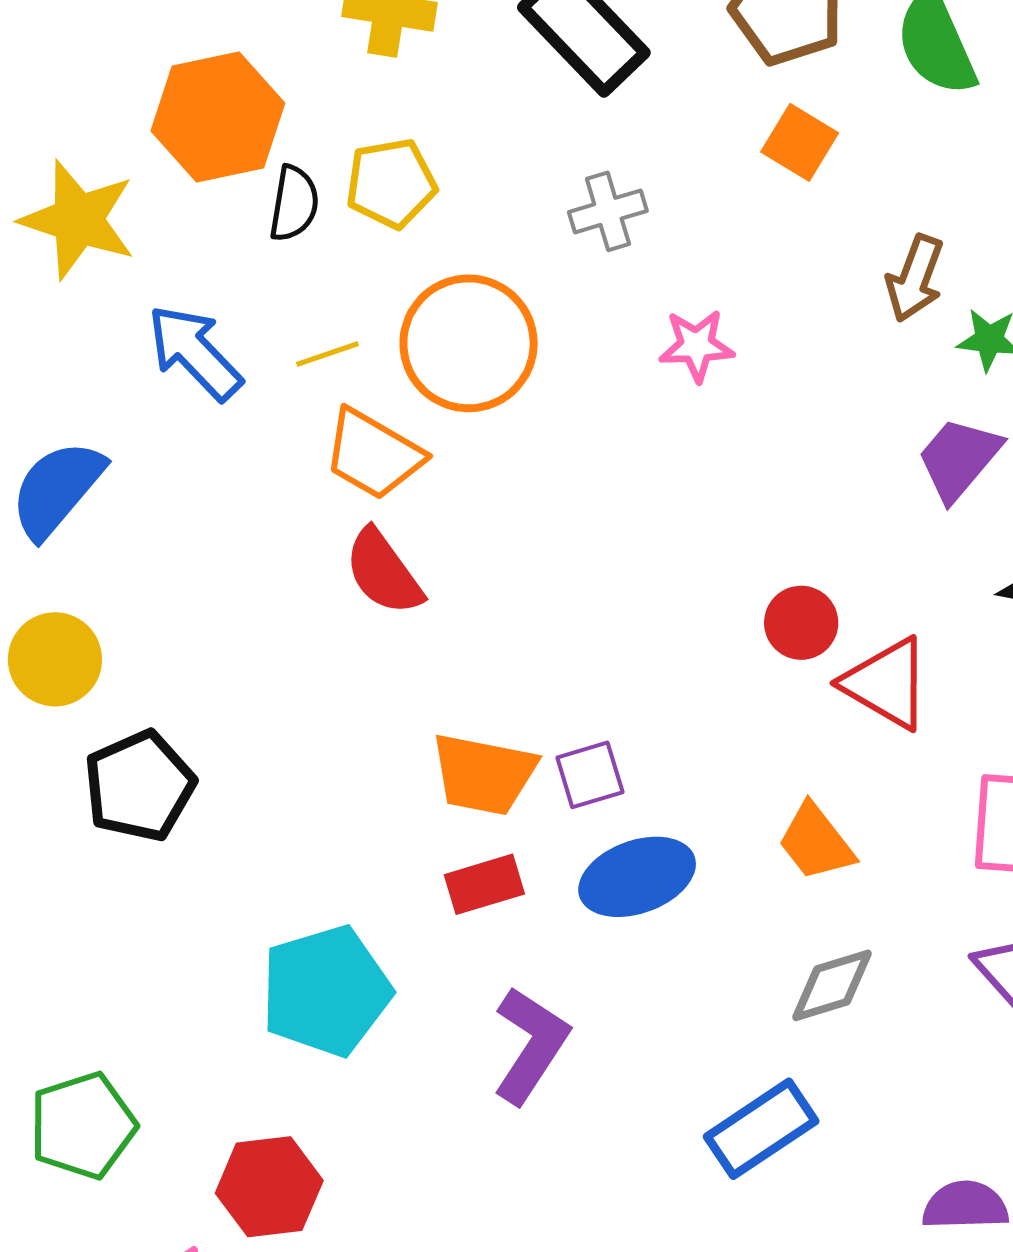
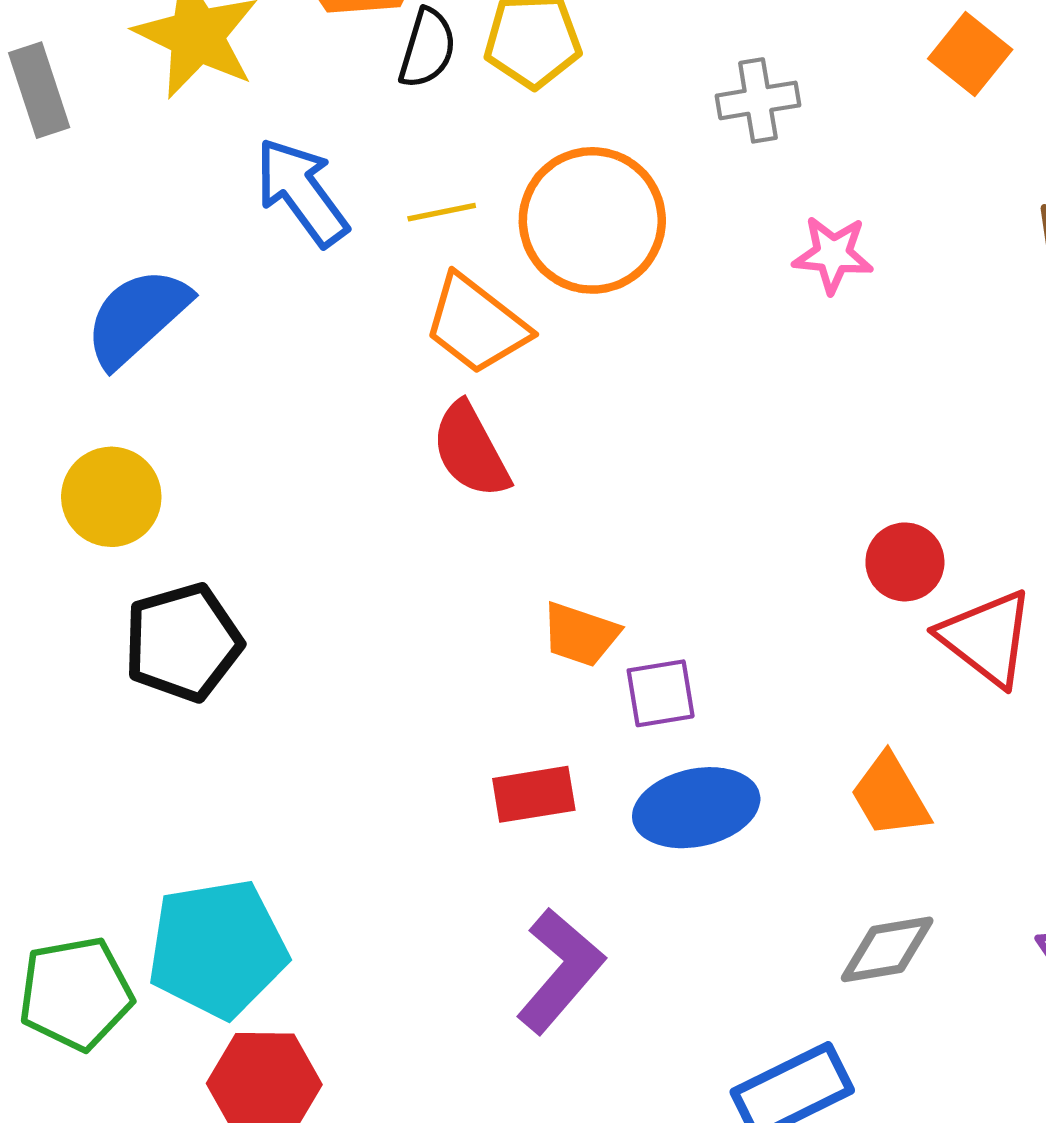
orange trapezoid: (484, 774) -> (580, 634), moved, size x0.7
cyan pentagon: (326, 991) -> (217, 949), moved

